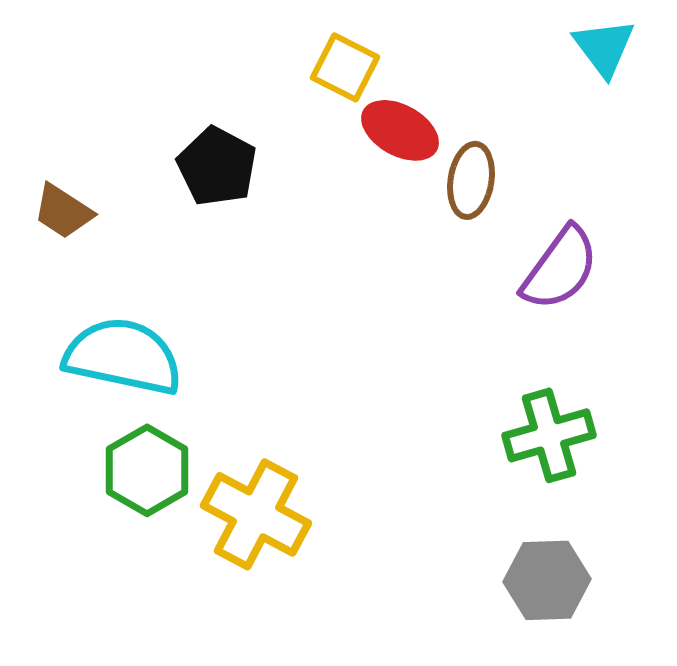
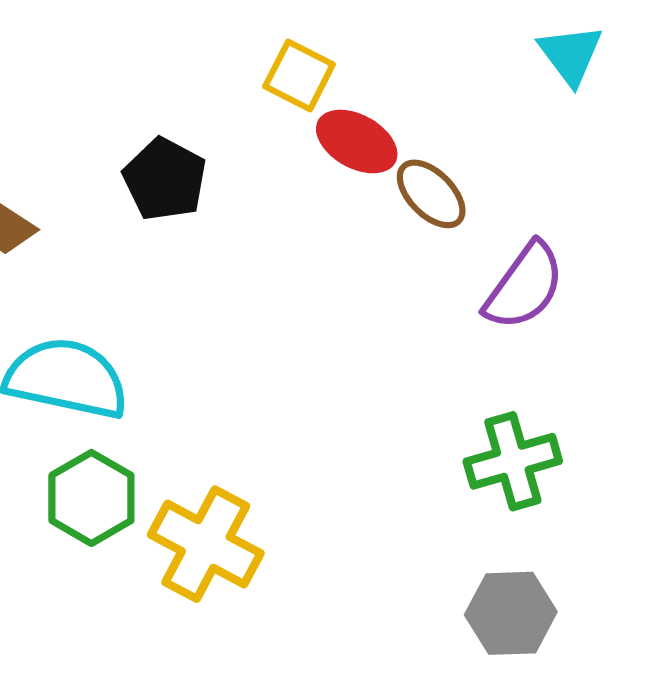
brown ellipse: (471, 180) -> (431, 194), turned -54

